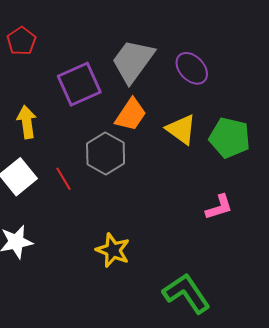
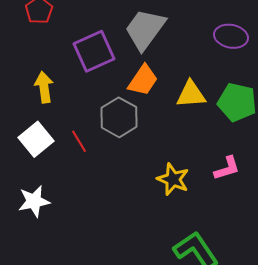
purple ellipse: (192, 68) -> (231, 36), moved, turned -36
yellow triangle: (181, 129) -> (191, 94), turned -40
yellow star: (113, 250) -> (173, 179), moved

